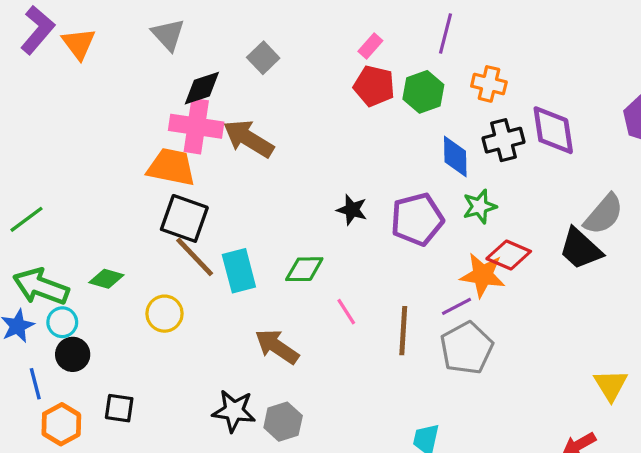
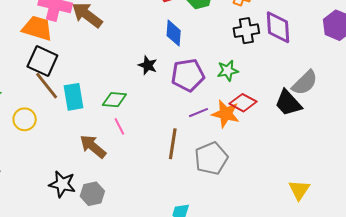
blue diamond: (455, 156) -> (174, 33), moved
purple line: (456, 306) -> (199, 113), moved
pink line: (346, 312) -> (119, 126), moved

